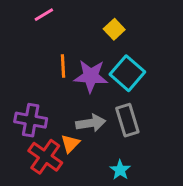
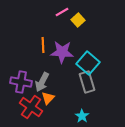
pink line: (44, 15) -> (62, 12), moved
cyan square: (127, 73) -> (88, 63), moved
gray arrow: (91, 123) -> (42, 82), moved, turned 126

